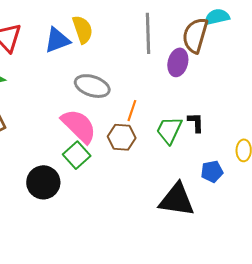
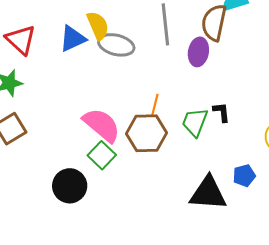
gray ellipse: (92, 86) -> (116, 45), moved
brown hexagon: (122, 137) -> (147, 133), size x1.4
blue pentagon: (212, 171) -> (244, 176), moved

